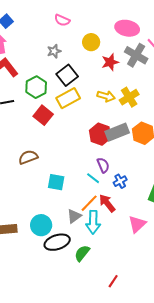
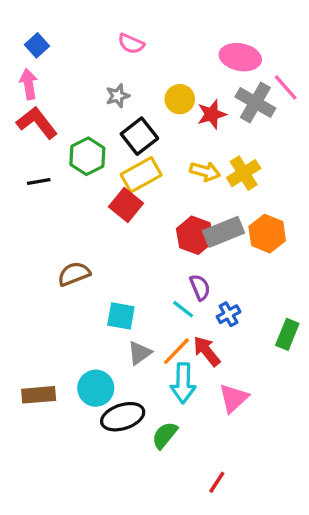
yellow circle: (91, 42) -> (180, 99), moved
red square: (43, 115) -> (126, 205), moved
gray triangle: (74, 216) -> (139, 353), moved
pink triangle: (137, 224) -> (234, 398), moved

